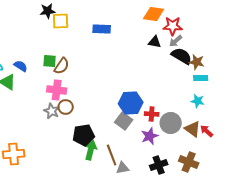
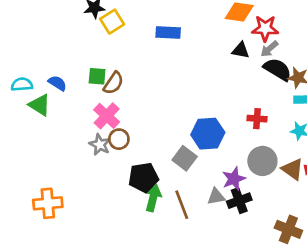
yellow square: (61, 21) -> (112, 22), turned -30
pink cross: (57, 90) -> (107, 116), turned 36
red cross: (152, 114) -> (257, 119), moved
gray square: (124, 121) -> (185, 158), moved
brown cross: (189, 162) -> (288, 229), moved
black cross: (159, 165) -> (239, 201), moved
gray triangle: (123, 168) -> (216, 197), moved

